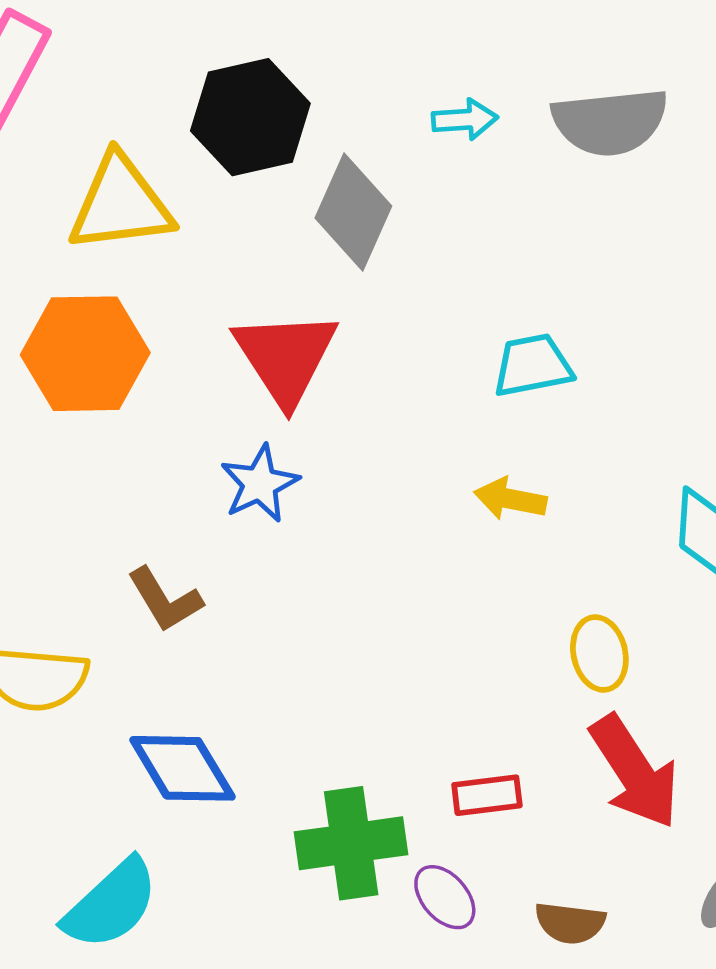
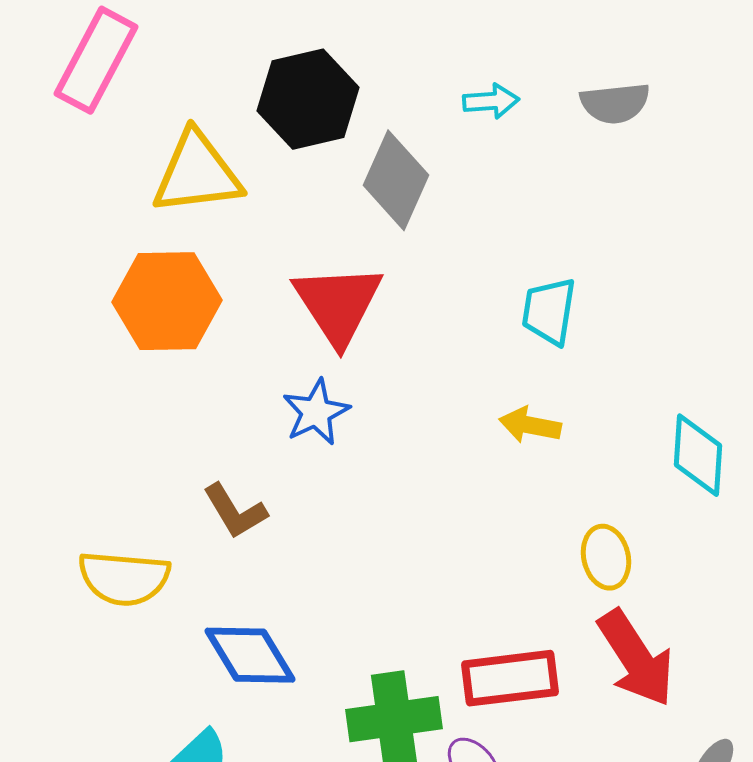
gray semicircle: (610, 122) -> (615, 103), size x0.7
cyan trapezoid: (533, 365) -> (549, 311), turned -70
red rectangle: (487, 795) -> (510, 678), size x1.6

